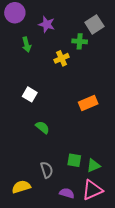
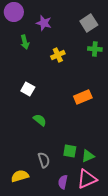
green cross: (80, 41) -> (95, 49), moved
purple semicircle: (67, 193) -> (63, 182), turned -96

